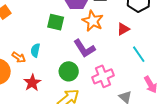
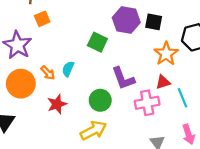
orange star: (93, 21) -> (166, 54), moved
red triangle: (123, 29) -> (163, 82), moved
pink cross: (103, 76) -> (147, 103), moved

